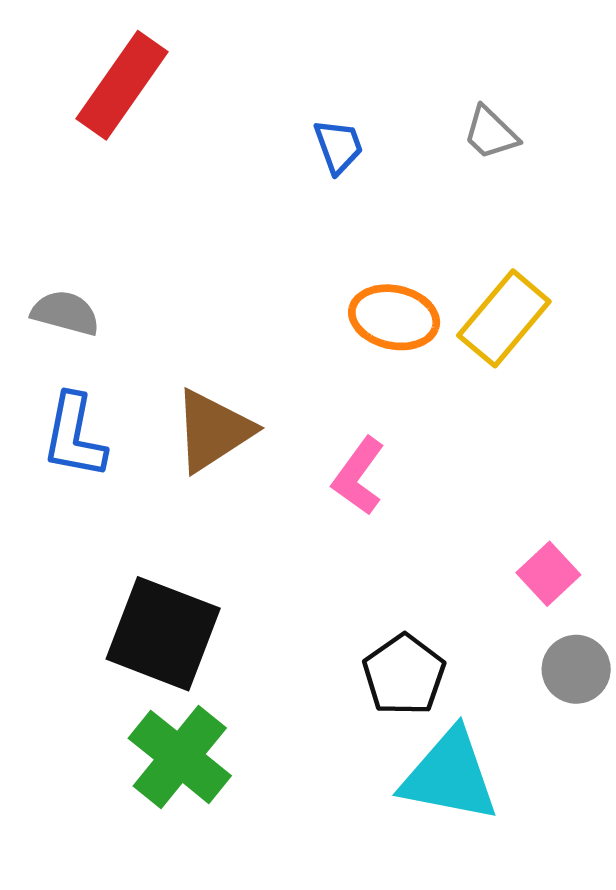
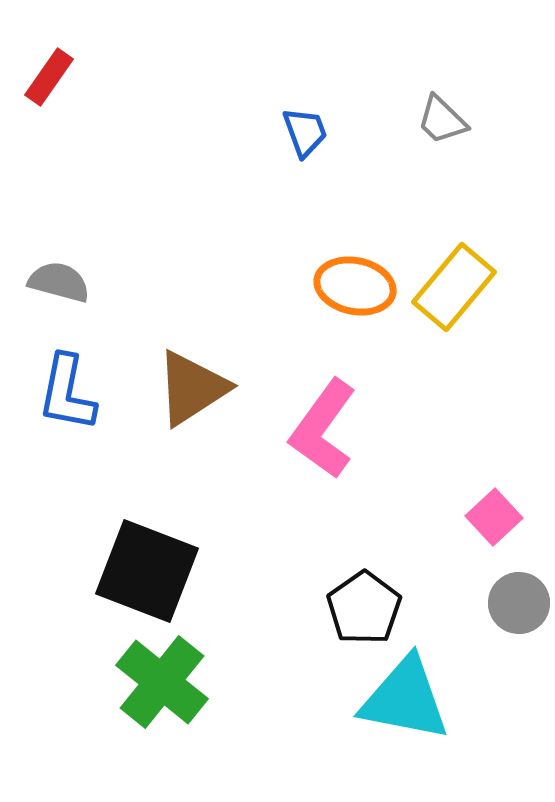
red rectangle: (122, 85) -> (49, 77), moved, size x0.6
pink L-shape: (359, 476) -> (323, 429), size x1.4

